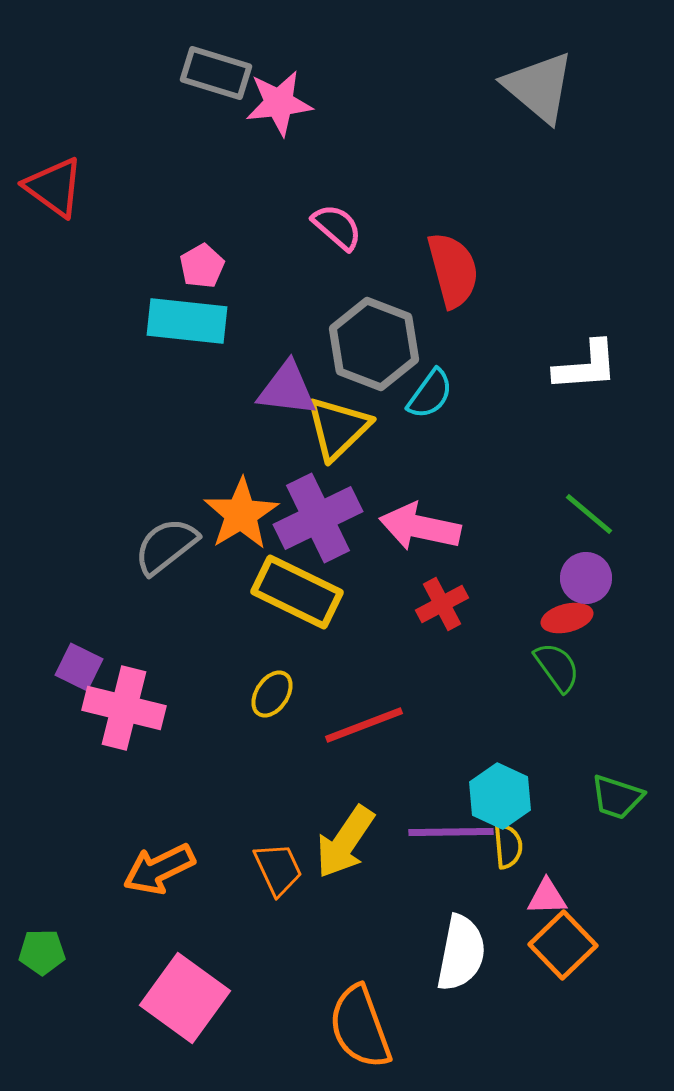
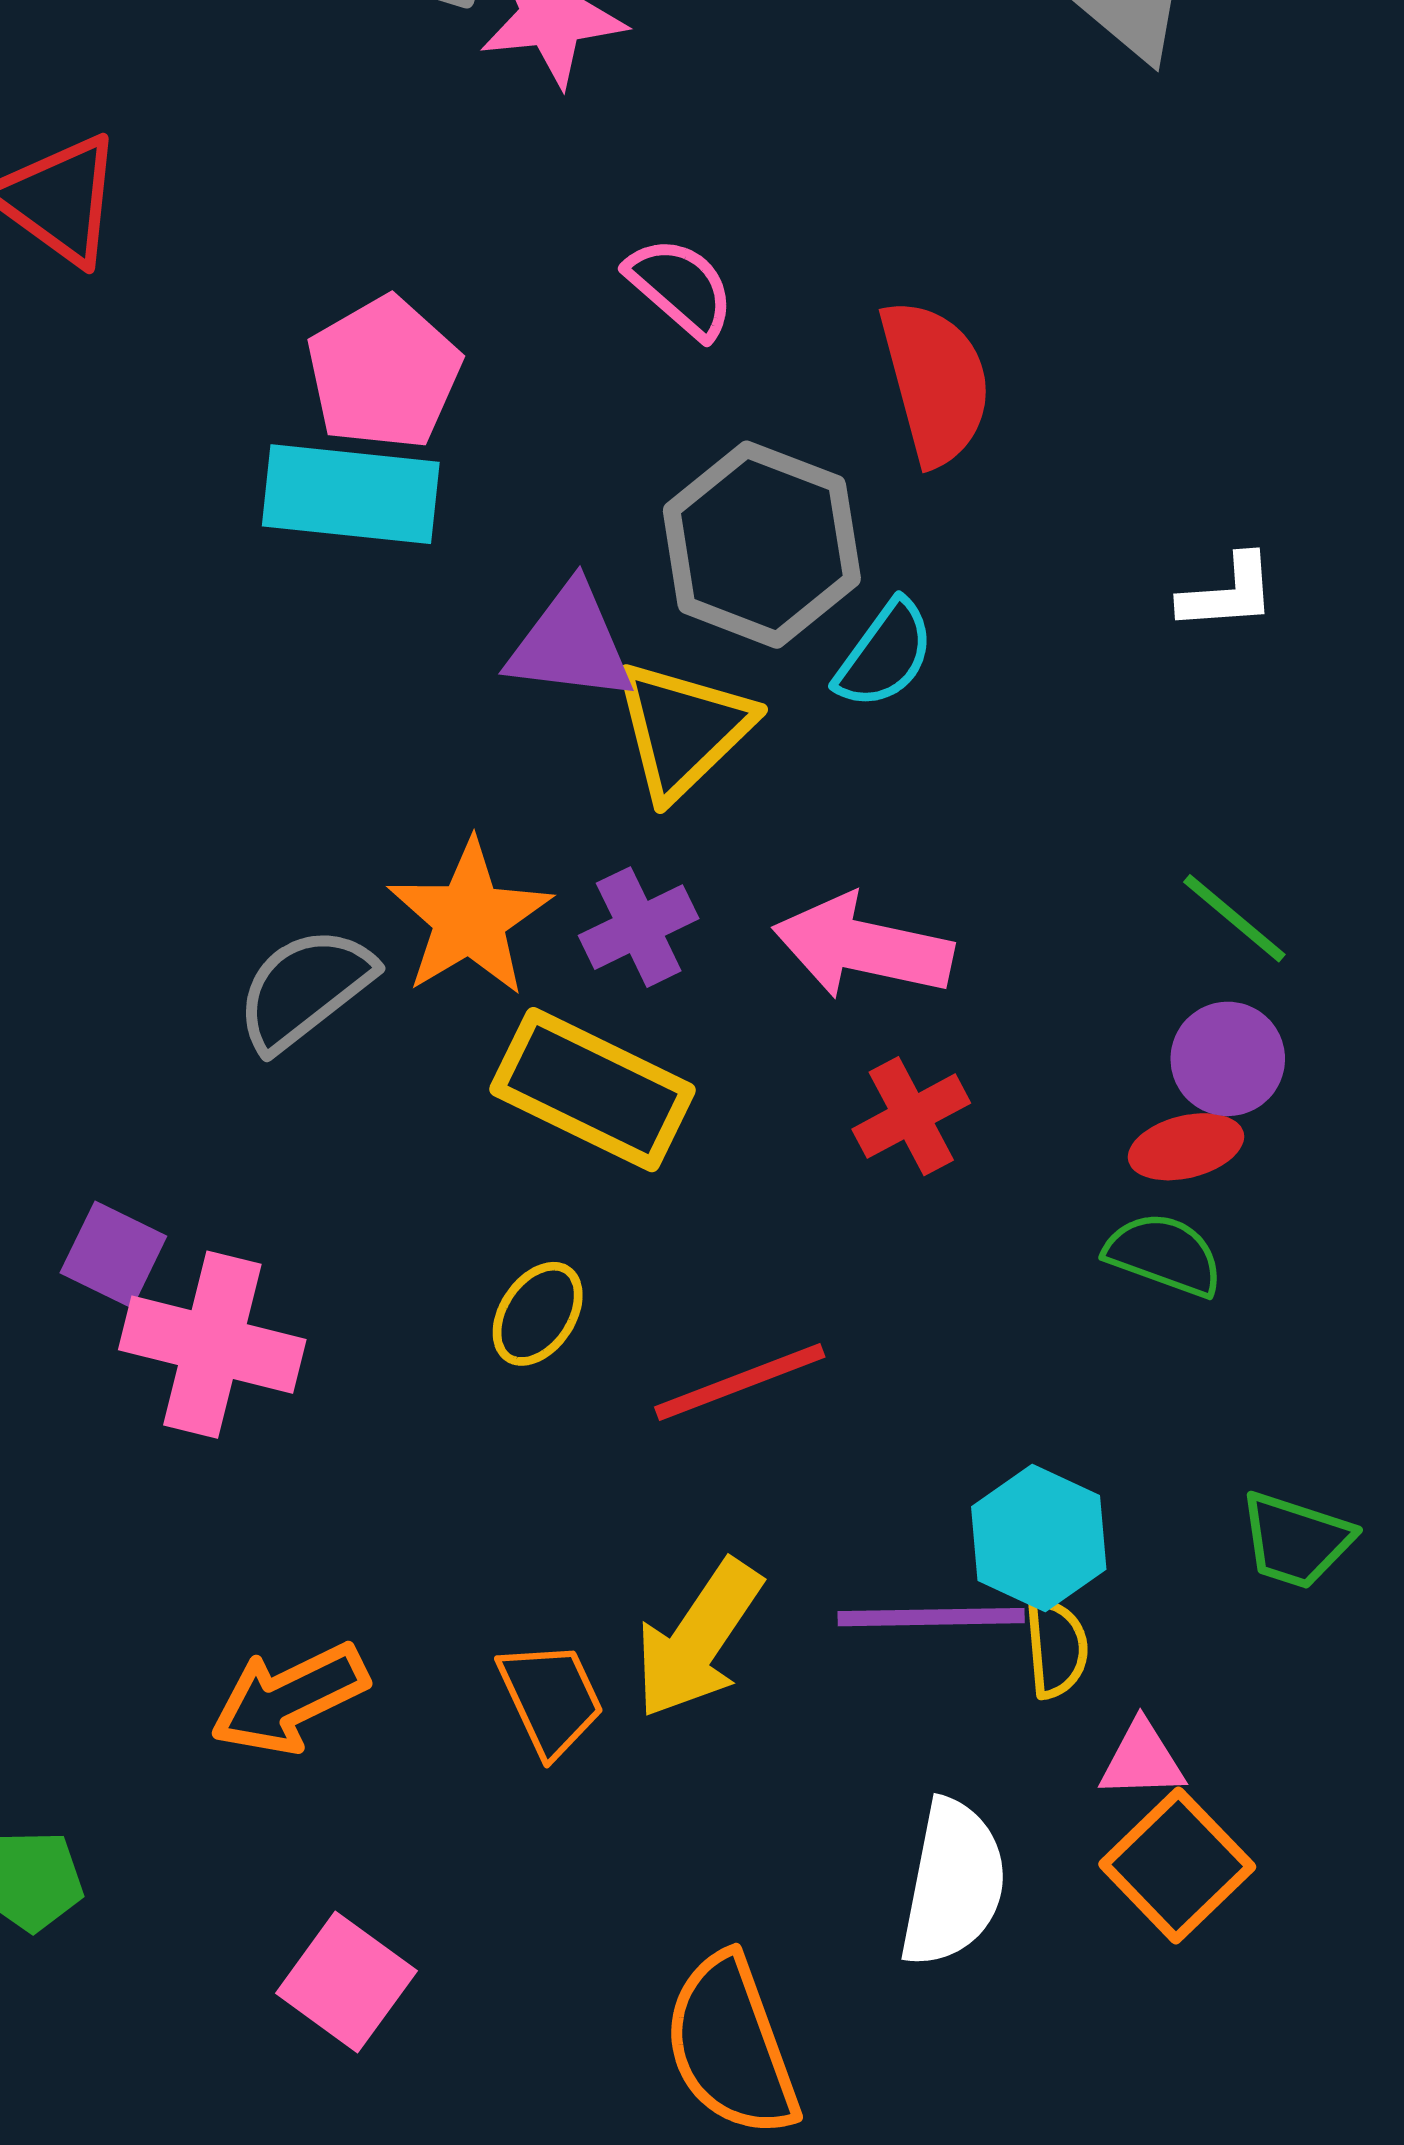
pink pentagon: (202, 266) -> (384, 373), size x1.6
white L-shape: (586, 366) -> (1228, 593), size x0.7
purple cross: (318, 518) -> (639, 927), size x0.6
green semicircle: (557, 667) -> (1164, 1255), turned -34
pink square: (185, 998) -> (346, 1982), size x0.7

